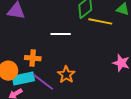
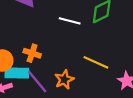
yellow line: (100, 21) -> (96, 62), moved
white line: (61, 34) -> (70, 21), moved

